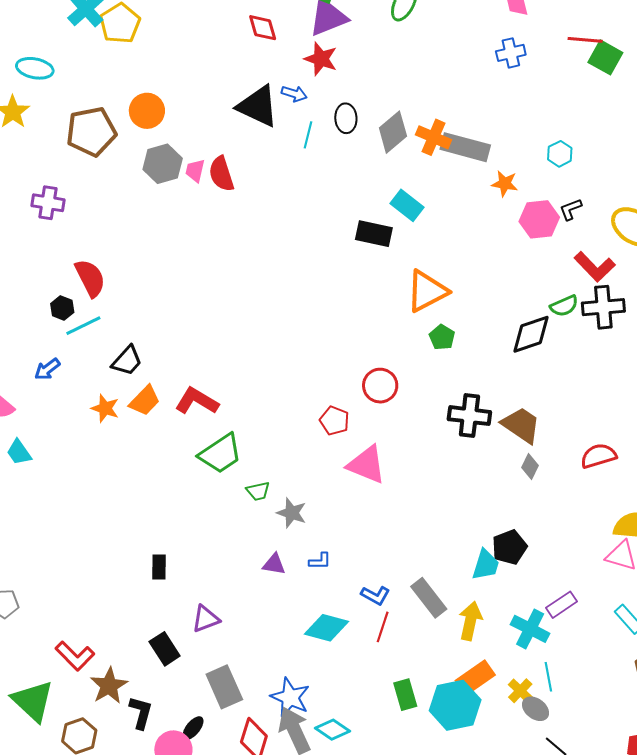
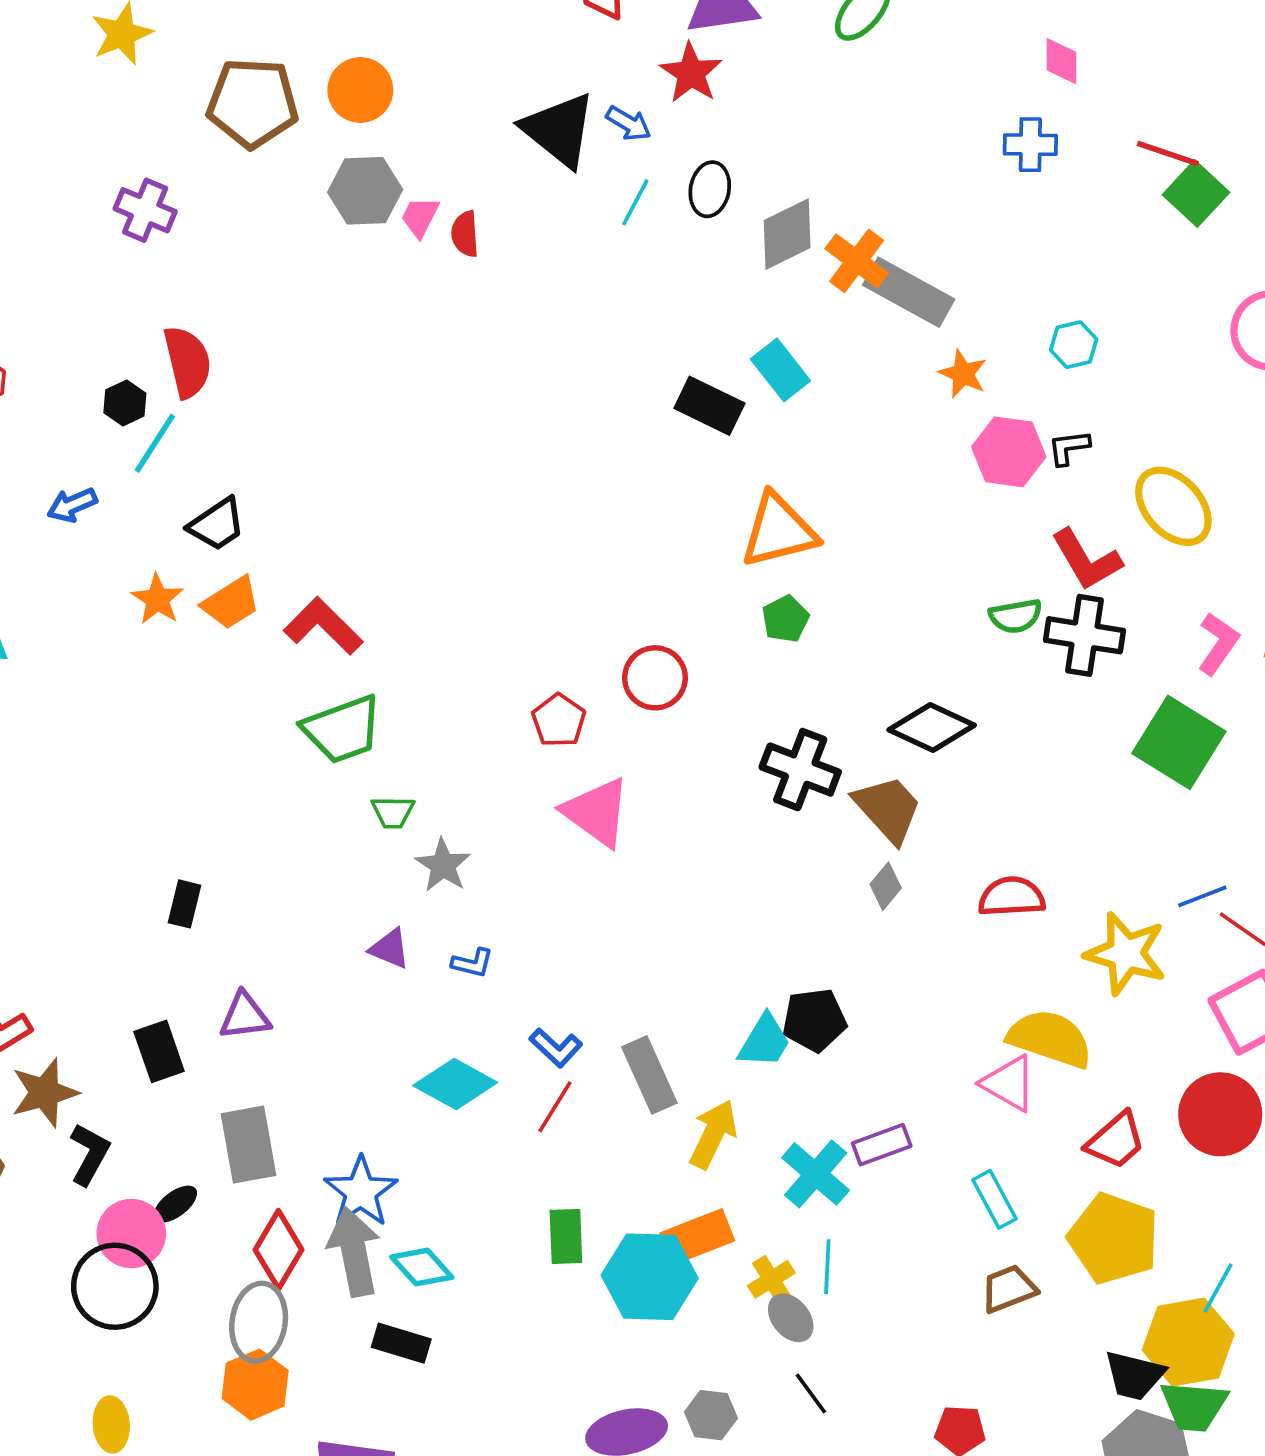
red semicircle: (221, 174) -> (465, 234), size x0.7
cyan line: (83, 326) -> (155, 443), turned -45
black diamond: (531, 334) -> (932, 727), moved, turned 30

